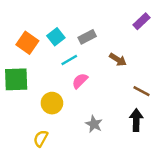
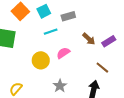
purple rectangle: (142, 21) -> (109, 41), moved
pink semicircle: (80, 81) -> (63, 53), moved
yellow circle: (52, 103) -> (41, 60), moved

